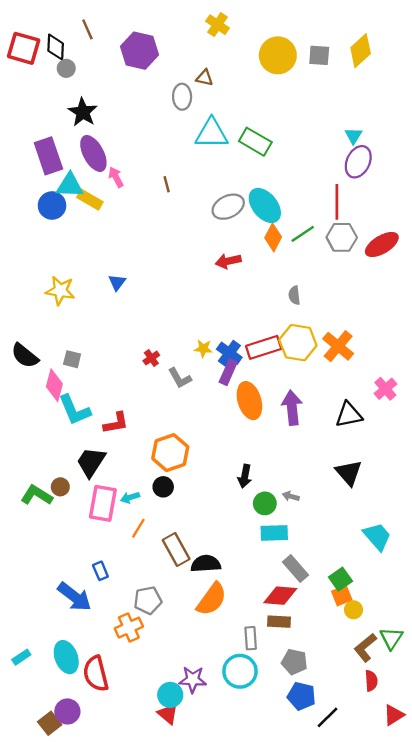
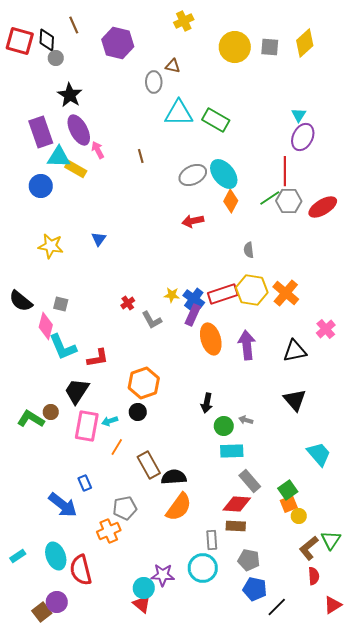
yellow cross: (218, 25) -> (184, 21), turned 30
blue circle: (52, 205) -> (41, 186), moved
green line: (303, 234) -> (270, 198), moved

